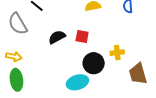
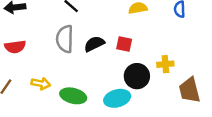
gray semicircle: (18, 24) -> (65, 39), moved, turned 30
yellow arrow: (14, 57) -> (41, 84), moved
green ellipse: (16, 80) -> (73, 96), moved, turned -70

